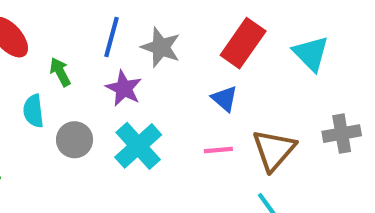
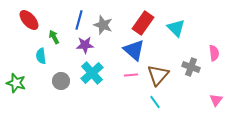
purple star: (124, 88) -> (85, 45), turned -30
blue triangle: (225, 99) -> (134, 50), size x1.6
gray cross: (342, 134) -> (191, 67), turned 30
gray circle: (75, 140) -> (61, 81), moved

